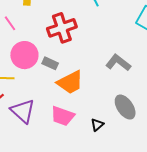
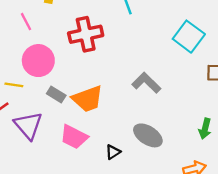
gray rectangle: (50, 63) -> (56, 95), moved
gray ellipse: (125, 107) -> (148, 135), turned -30

